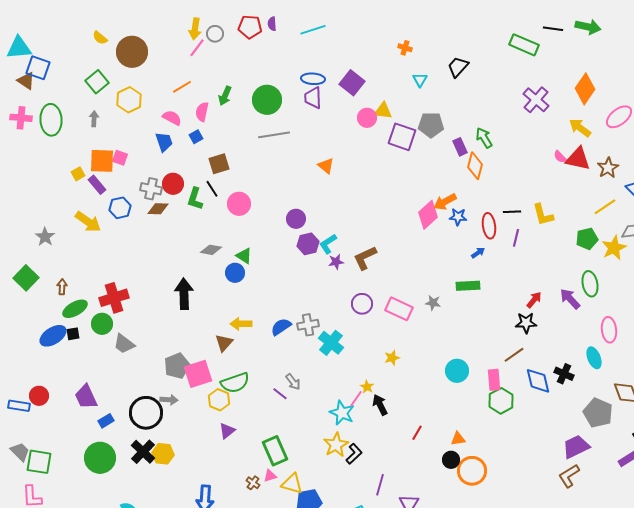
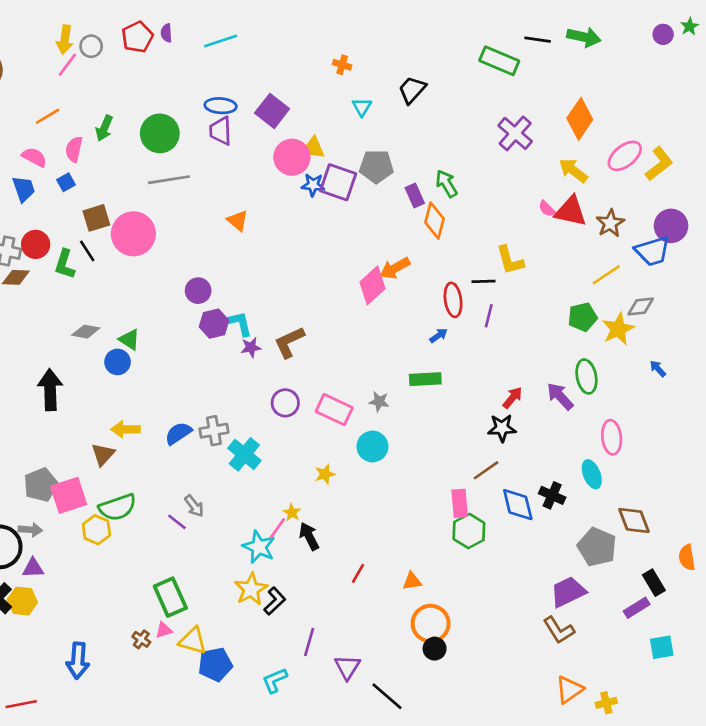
red pentagon: (250, 27) -> (137, 37), turned -30
pink circle: (367, 118) -> (292, 157), size x1.4
pink circle: (239, 204) -> (133, 234), moved, size x1.4
yellow L-shape: (543, 215) -> (510, 260), moved
blue star: (458, 217) -> (313, 185), moved
cyan L-shape: (328, 244) -> (240, 324), turned 110
cyan circle: (457, 371) -> (372, 447), moved
purple triangle: (227, 431) -> (33, 568), moved, turned 36
black circle: (451, 460) -> (435, 649), moved
brown L-shape: (569, 476) -> (559, 630), turned -90

